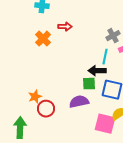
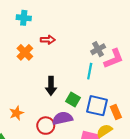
black arrow: (97, 71) -> (51, 86), moved, turned -90
green square: (89, 84) -> (73, 99), turned 32
red circle: (46, 109) -> (46, 126), moved

